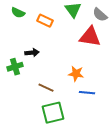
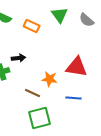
red triangle: (90, 37) -> (77, 67), moved
orange star: (76, 74) -> (50, 79), moved

